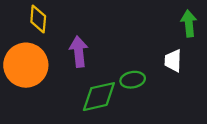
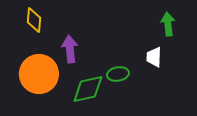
orange circle: (26, 65) -> (39, 74), moved

